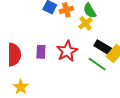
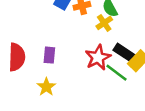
red star: (67, 51) -> (98, 57), moved
yellow star: (21, 87) -> (46, 87), moved

